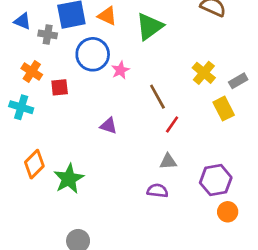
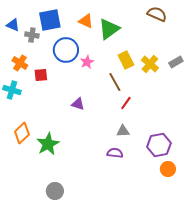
orange triangle: (107, 16) -> (86, 21), moved
gray rectangle: (238, 81) -> (176, 62), moved
yellow rectangle: (224, 109) -> (126, 60), moved

